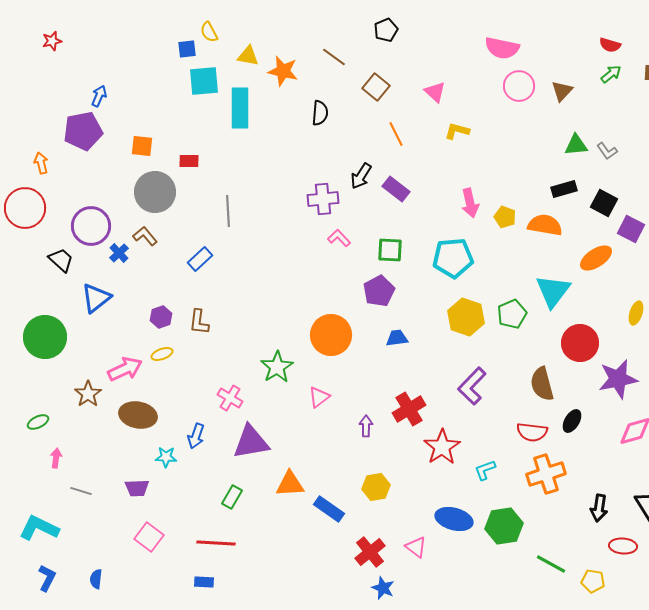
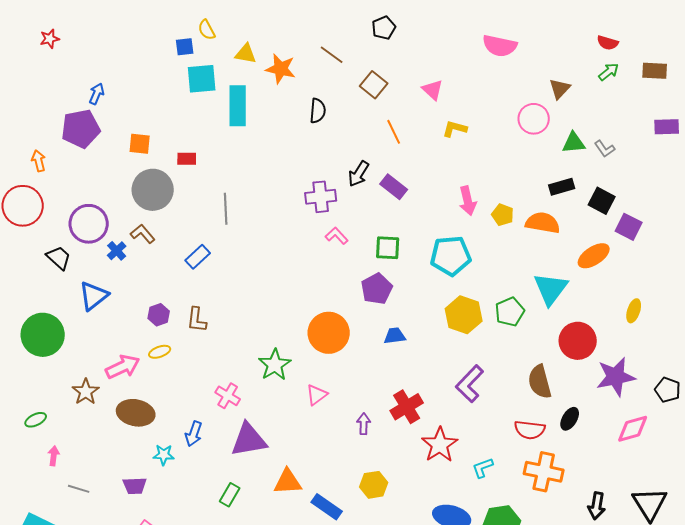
pink circle: (519, 86) -> (534, 119), moved
orange cross: (546, 474) -> (544, 472), turned 30

